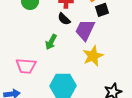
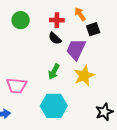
green arrow: (51, 42) -> (54, 72), moved

